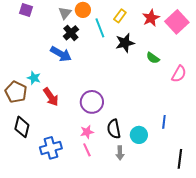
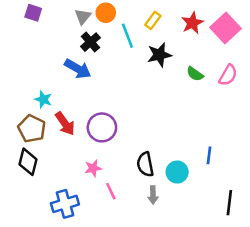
pink semicircle: (179, 74) -> (228, 75), moved
brown pentagon: (16, 92) -> (32, 129), moved
purple circle: (92, 102) -> (102, 127), moved
pink star: (87, 132) -> (93, 168), moved
blue cross: (51, 148) -> (65, 204), moved

